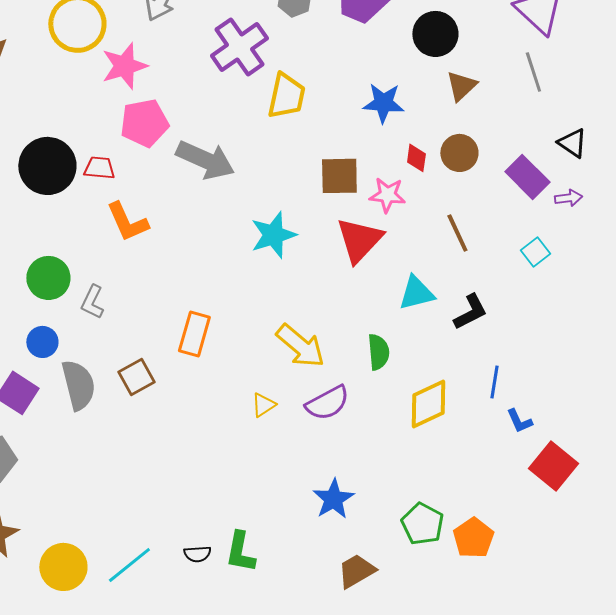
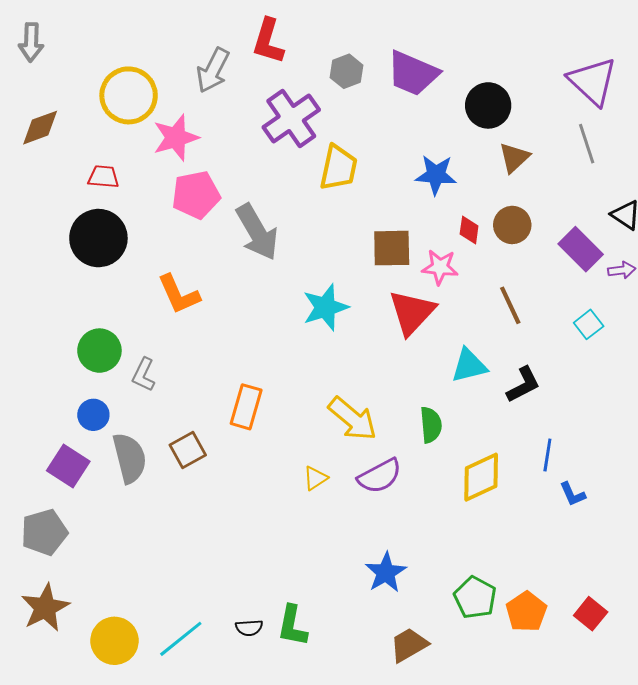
gray arrow: (205, 160) -> (257, 232), turned 36
red trapezoid: (99, 168) -> (103, 177), moved
red square: (553, 466) -> (591, 614), moved, size x0.7

